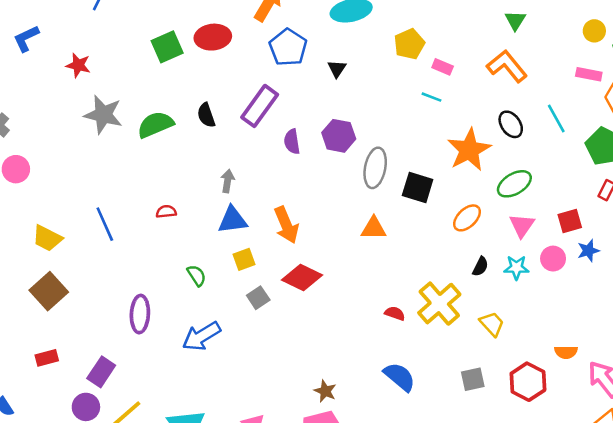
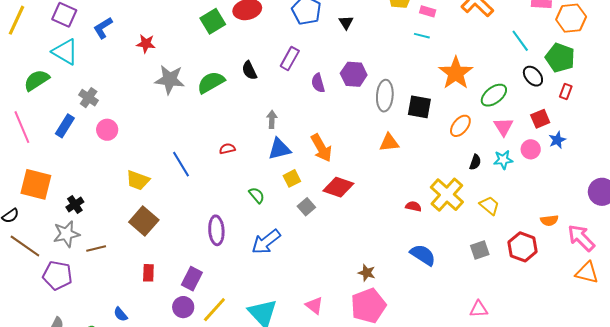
purple rectangle: (260, 106) -> (290, 58), size x0.7
black ellipse: (511, 124) -> (533, 76), moved
red rectangle: (47, 358) -> (148, 273), turned -66

